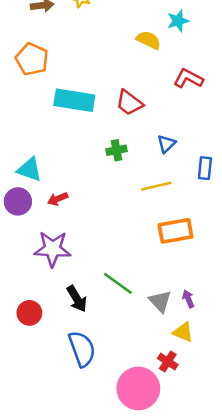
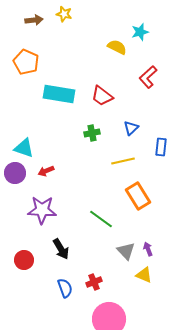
red L-shape: (188, 78) -> (148, 77), turned -70
orange rectangle: (175, 231) -> (138, 196), turned 68
green line: (118, 283) -> (101, 219), moved
blue semicircle: (82, 349) -> (65, 288), size x0.7
red cross: (168, 362) -> (94, 282), moved, turned 35

